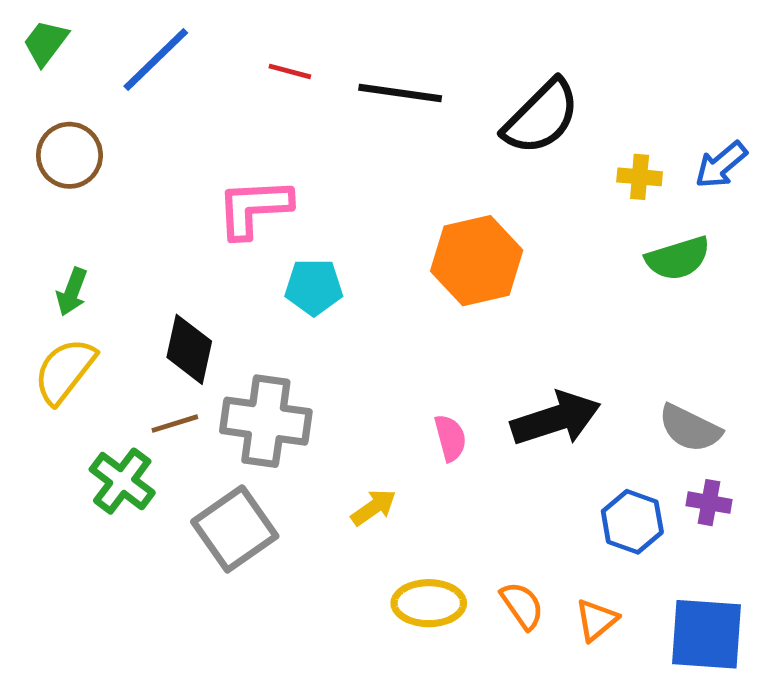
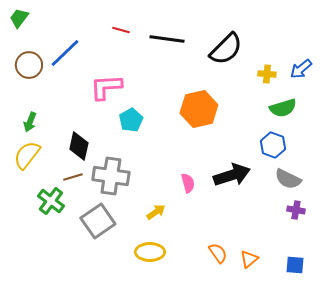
blue line: (156, 59) -> (65, 53), moved
cyan pentagon: (314, 287) -> (131, 120), turned -30
blue hexagon: (632, 522) -> (273, 145), moved
yellow ellipse: (429, 603) -> (150, 252), moved
blue square: (707, 634) -> (295, 265), size x0.6

